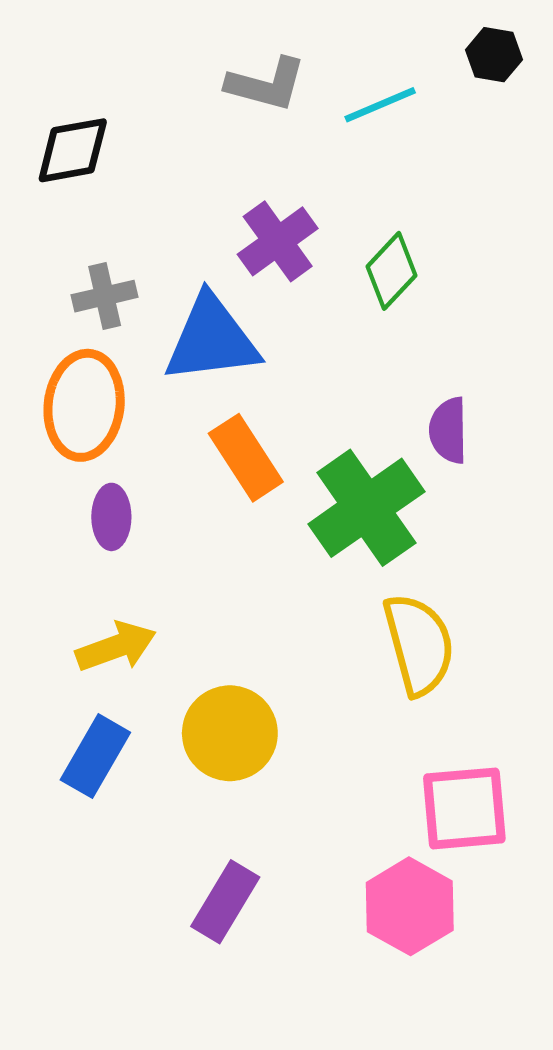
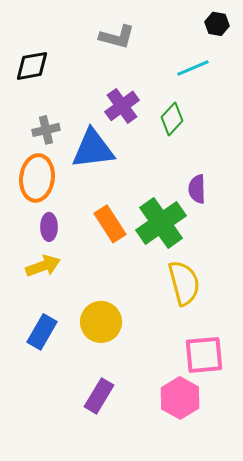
cyan line: (380, 105) -> (193, 68), moved
orange rectangle: (246, 458) -> (110, 224), moved
yellow arrow: (116, 647) -> (43, 266), moved

